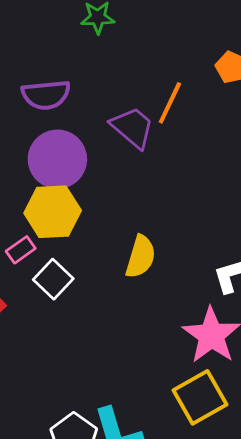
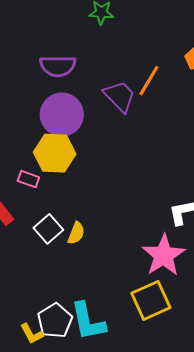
pink rectangle: (21, 250) -> (28, 179), turned 50
yellow semicircle: (141, 257) -> (76, 233), moved, size x0.7
white square: (53, 279) -> (48, 229), moved

